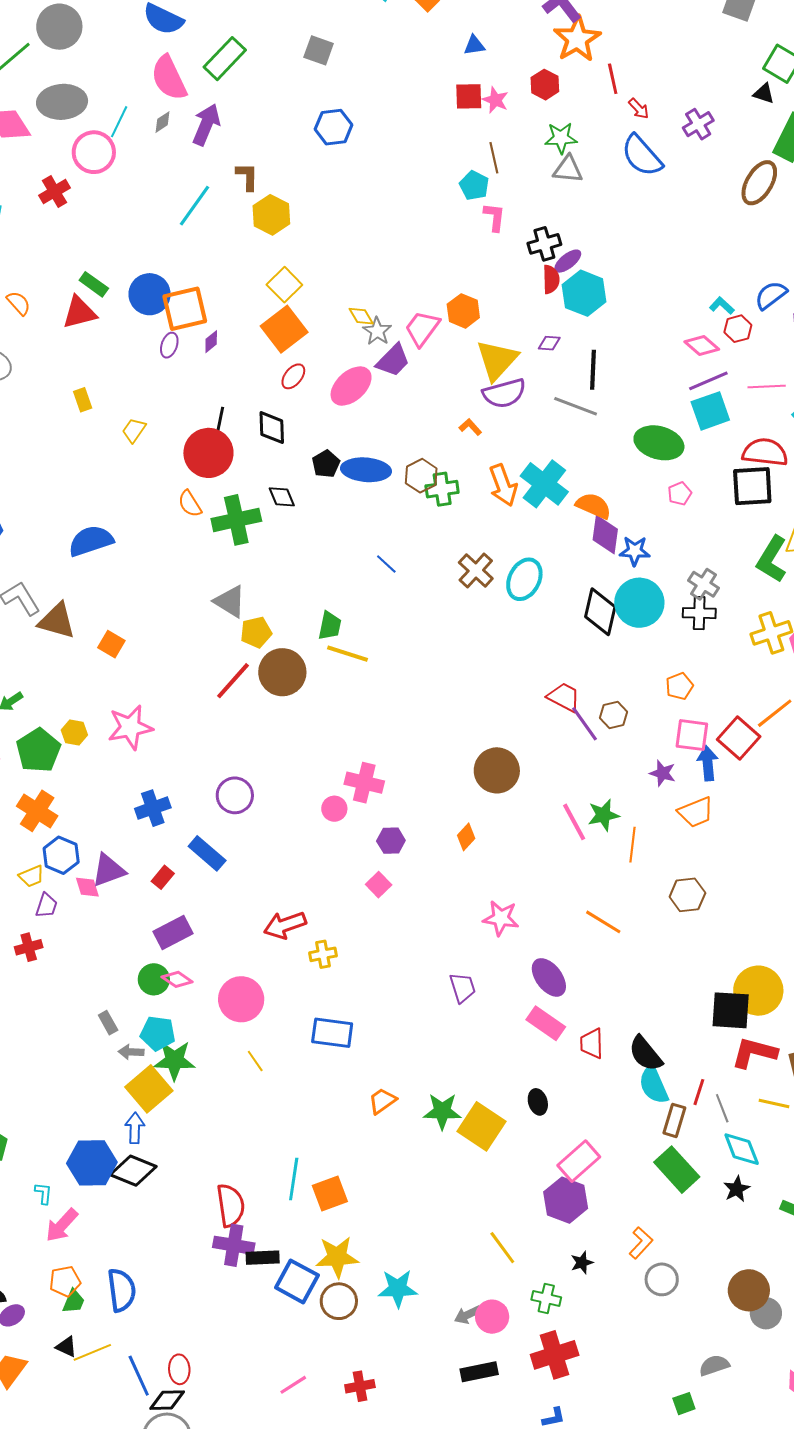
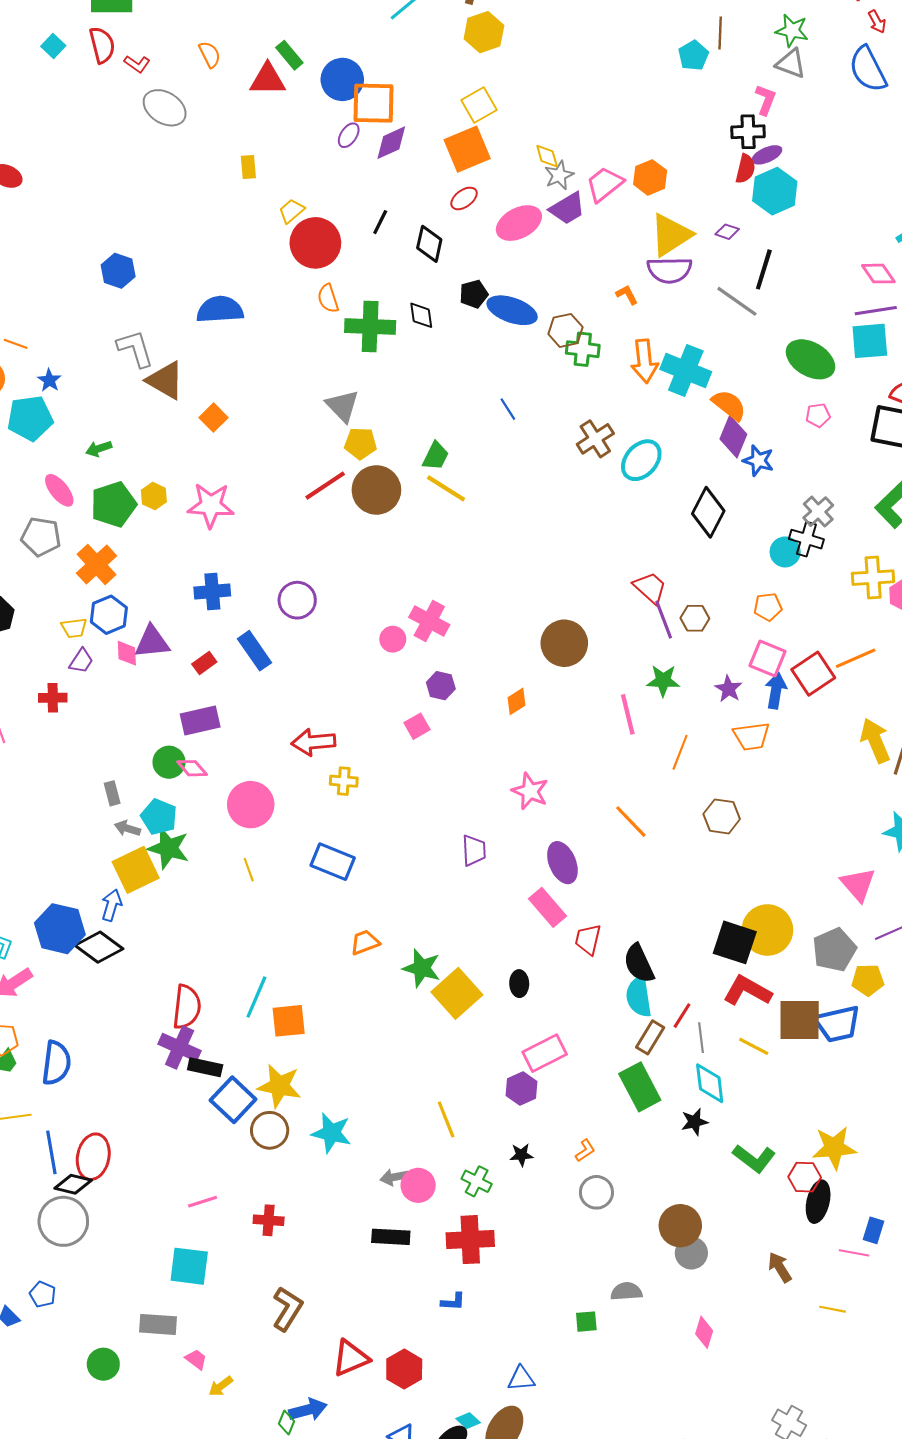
pink L-shape: (495, 217) -> (766, 100), moved
purple diamond: (211, 342) -> (391, 143), size x1.6
red circle: (208, 453) -> (315, 243), moved
cyan cross: (544, 484) -> (686, 371), turned -30
cyan circle: (639, 603) -> (785, 552), moved, size x0.6
green star: (603, 815) -> (663, 681), moved
purple hexagon: (566, 1200) -> (521, 1089), size x0.7
orange L-shape: (641, 1243) -> (585, 1150), size x0.7
red ellipse: (179, 1369) -> (93, 1157), size x1.5

